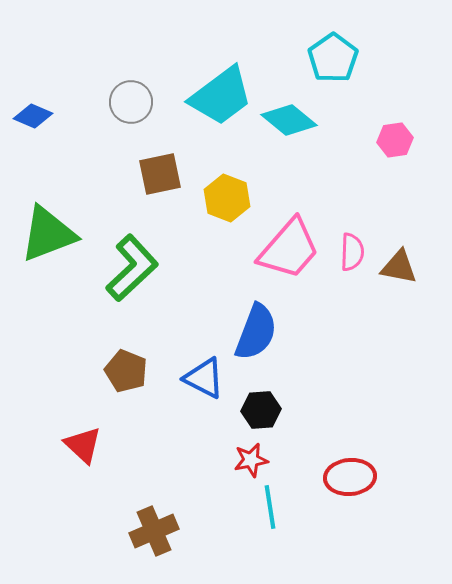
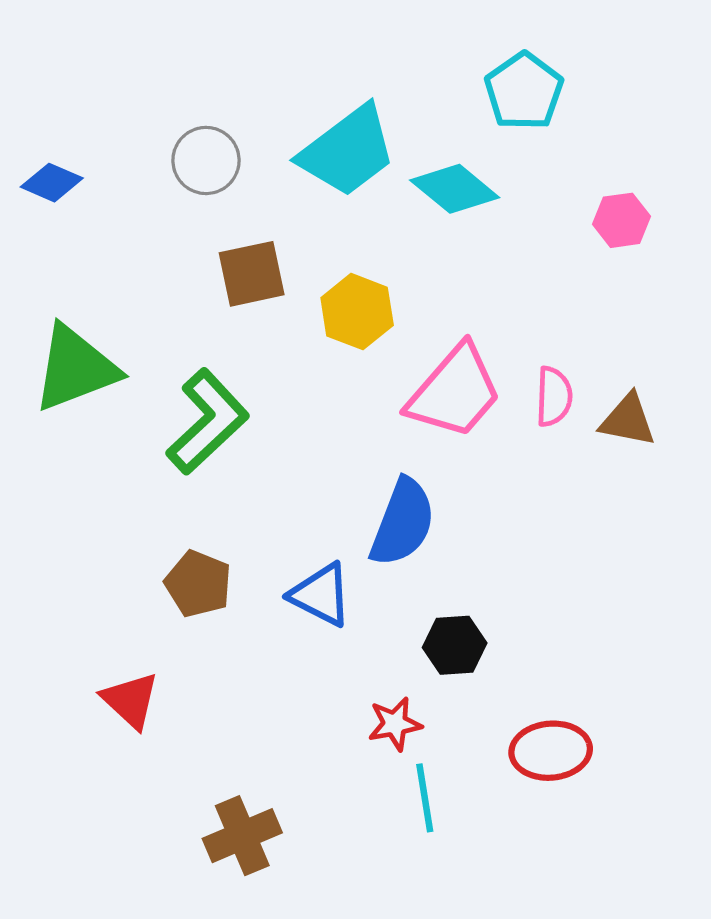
black hexagon: (261, 410) -> (455, 645), moved

